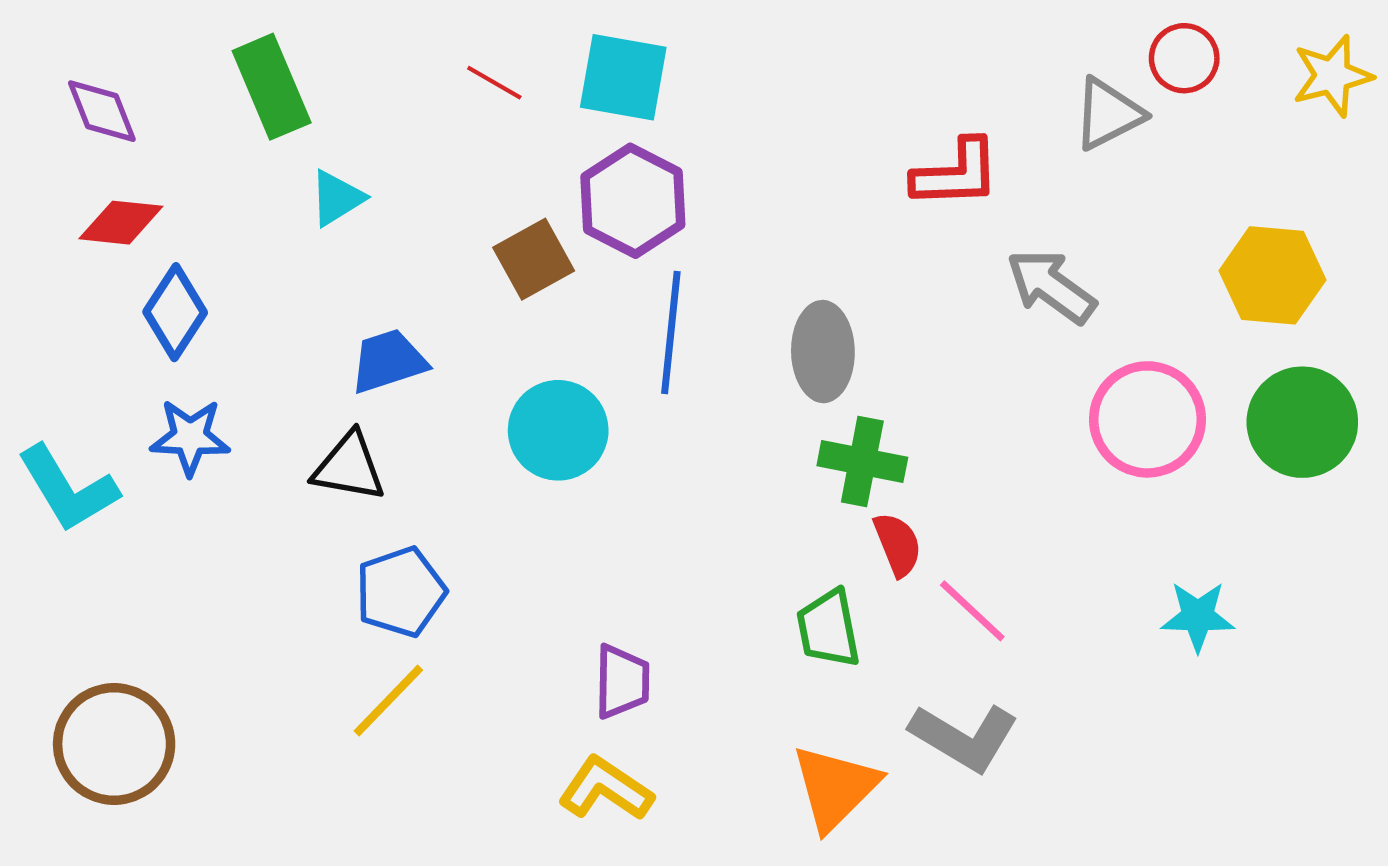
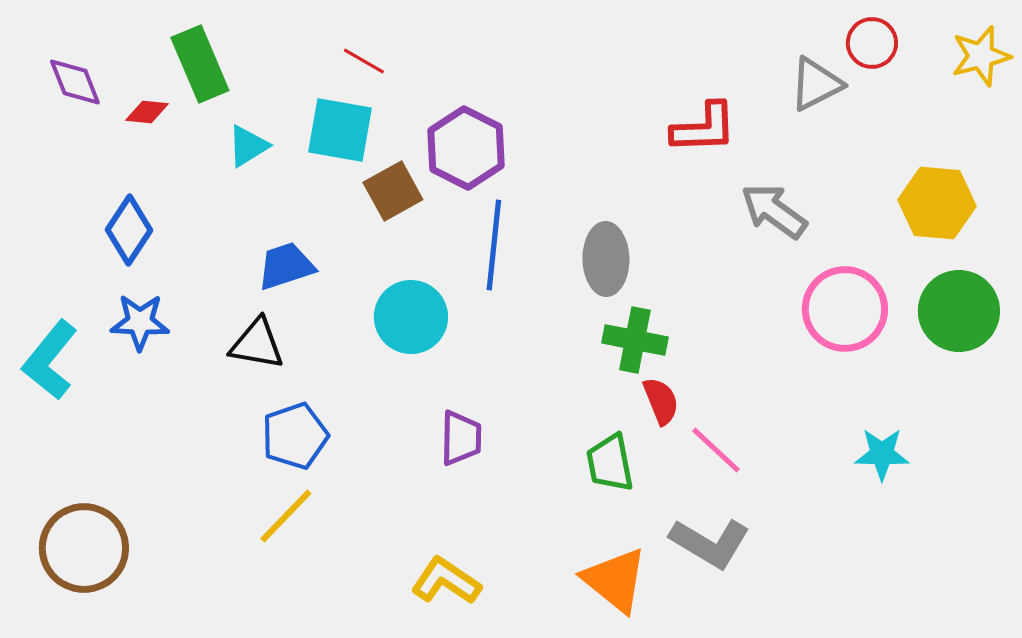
cyan square: (623, 77) -> (340, 130), moved
red diamond: (121, 223) -> (147, 112), moved, size x0.7
cyan L-shape: (68, 489) -> (50, 360), turned 70
purple trapezoid: (622, 682) -> (461, 438), moved
orange triangle: (835, 787) -> (615, 580), turned -36

